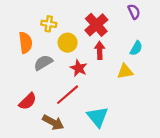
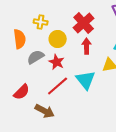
red star: (79, 68) -> (57, 62), moved
cyan triangle: (97, 117) -> (86, 80), moved

